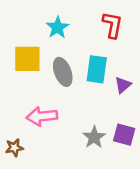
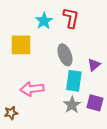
red L-shape: (112, 25) -> (71, 18), moved
cyan rectangle: (97, 69) -> (74, 81), moved
gray ellipse: (63, 72) -> (65, 55), moved

